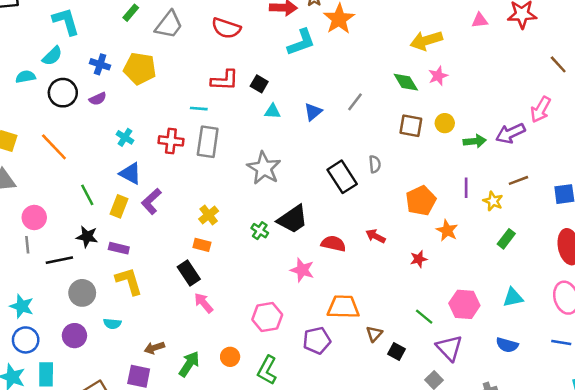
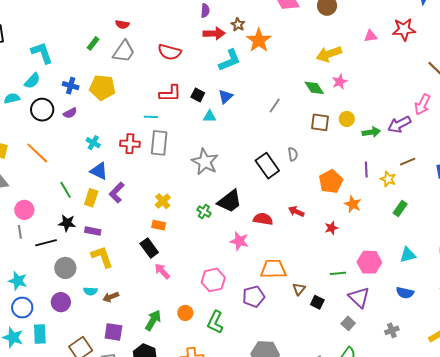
blue triangle: (313, 112) -> (225, 96), moved
green line: (424, 317) -> (338, 273), turned -42
brown arrow: (154, 348) -> (111, 297), moved

